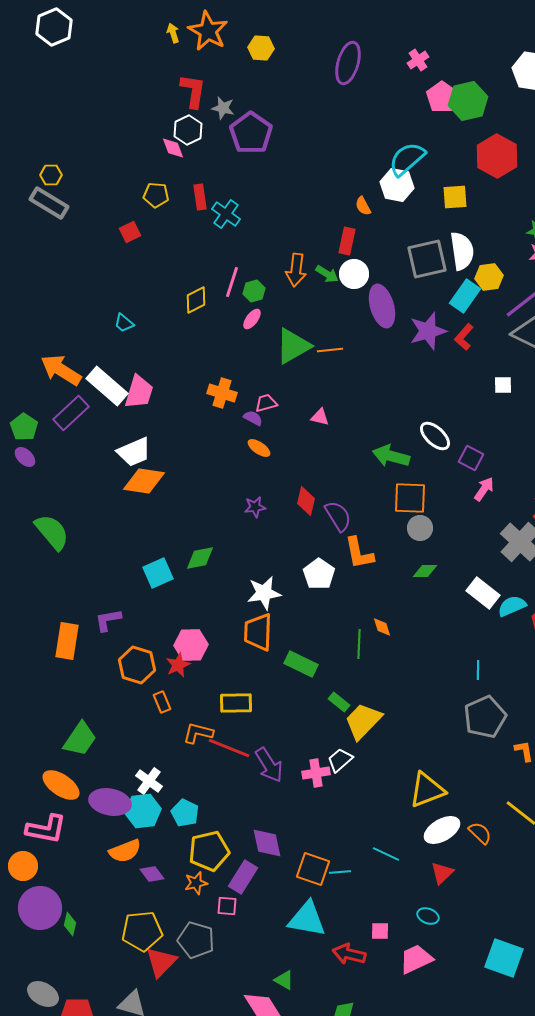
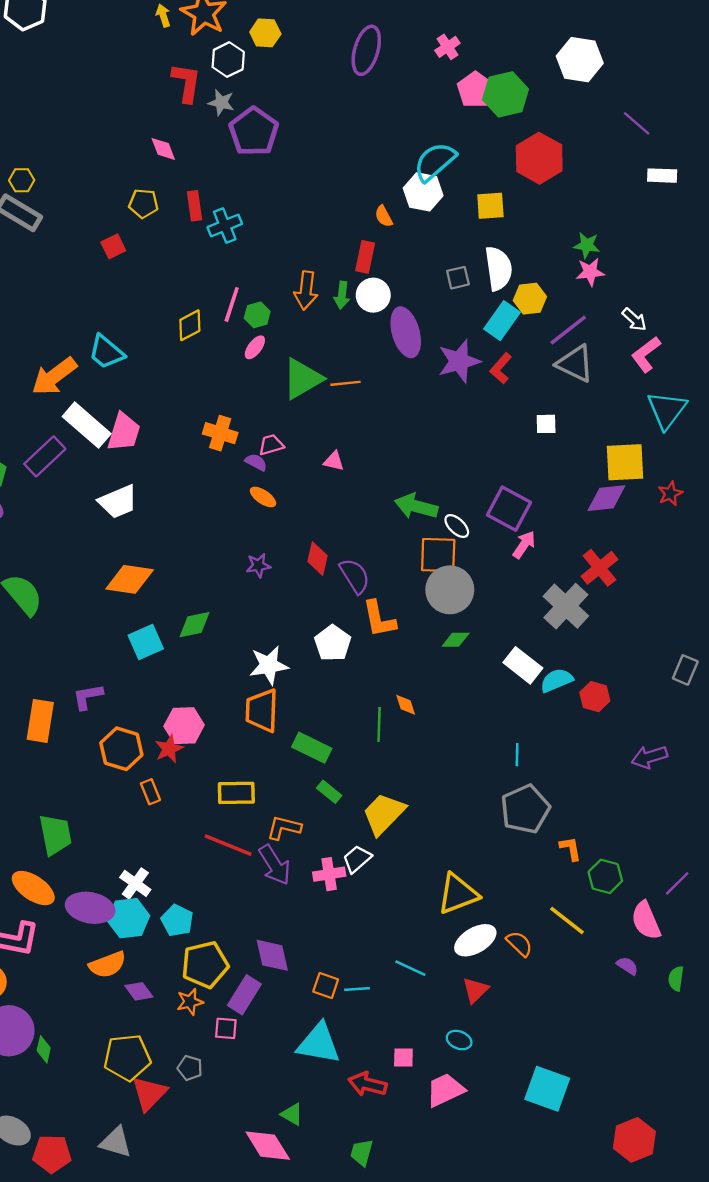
white hexagon: (188, 130) -> (228, 60), moved
cyan cross: (226, 214) -> (225, 226), turned 32
gray square: (427, 259) -> (458, 278), size x0.5
green arrow: (327, 274) -> (342, 295), turned 65
cyan trapezoid: (124, 323) -> (106, 352), size x1.6
orange arrow: (61, 370) -> (54, 376), moved, turned -69
white ellipse: (435, 436) -> (457, 526), moved, size x0.7
purple square: (471, 458) -> (509, 509), size x1.5
orange diamond: (144, 481) -> (130, 579), moved
gray circle: (420, 528) -> (450, 590), size x1.6
green rectangle: (339, 702) -> (329, 792), moved
orange L-shape: (198, 733) -> (284, 828), moved
green trapezoid: (80, 739) -> (55, 835), turned -45
orange square: (313, 869) -> (326, 986), size x0.7
gray pentagon: (196, 940) -> (190, 1068), size x0.6

